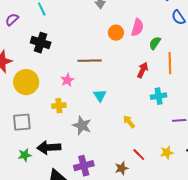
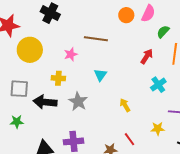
cyan cross: (159, 96) -> (158, 85), turned -35
black arrow: (49, 147) -> (45, 102), moved
yellow star: (167, 153) -> (158, 129), moved

